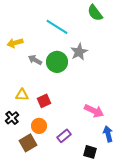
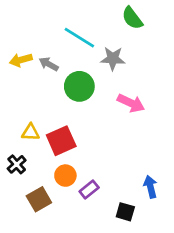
gray star: (79, 52) -> (113, 59), moved, turned 30
gray arrow: (35, 60) -> (49, 64), moved
red square: (44, 101) -> (61, 141), size x1.5
pink arrow: (94, 111) -> (131, 103), moved
orange circle: (39, 126) -> (65, 176), moved

